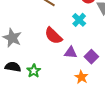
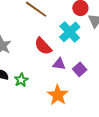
cyan cross: (79, 20) -> (70, 32), size x1.5
orange star: (81, 77) -> (58, 95), moved, size x1.5

